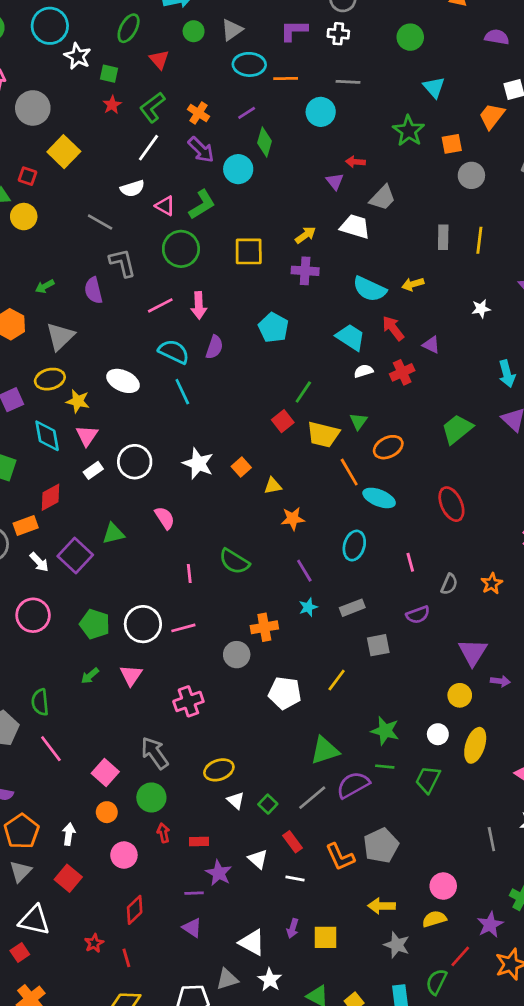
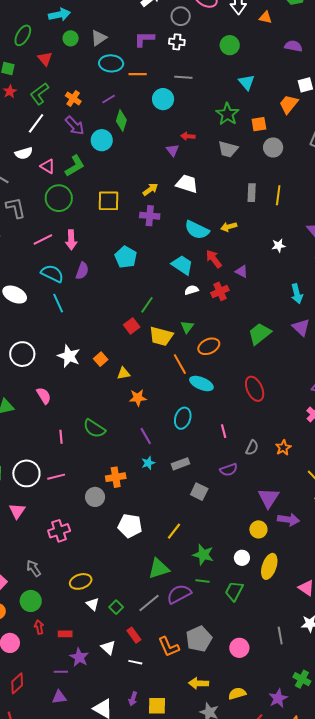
gray trapezoid: (383, 198) -> (228, 149), moved, turned 60
gray square: (378, 645) -> (199, 492), turned 36
yellow line: (337, 680) -> (174, 531), moved
purple arrow: (500, 681) -> (288, 520), size x1.5
gray arrow: (155, 753) -> (34, 568), size x0.7
pink circle: (443, 886) -> (239, 648), moved
purple triangle: (192, 928) -> (59, 697), turned -42

